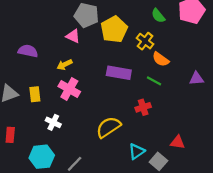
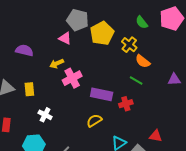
purple rectangle: (119, 73) -> (102, 94), moved
pink cross: (69, 89) -> (72, 78), moved, turned 30
yellow semicircle: (108, 127) -> (94, 121), size x0.7

